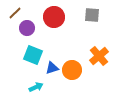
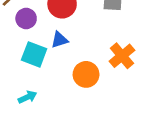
blue triangle: (52, 68) -> (59, 40), moved
cyan arrow: (36, 87) -> (27, 97), moved

